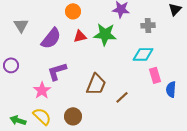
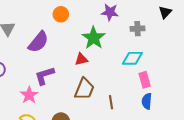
green star: (105, 34) -> (94, 38), turned 30
red triangle: (80, 36) -> (81, 59), moved
blue semicircle: (171, 89) -> (147, 101), moved
brown line: (122, 97) -> (111, 102), turned -56

